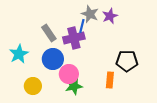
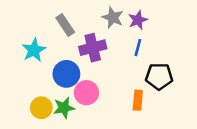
blue line: (82, 26) -> (138, 48), moved
gray rectangle: (49, 33) -> (65, 25), moved
cyan star: (19, 54) -> (34, 50), moved
green star: (74, 86) -> (64, 108), moved

